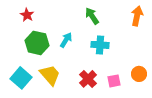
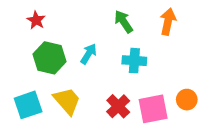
orange arrow: (137, 16) -> (168, 22), moved
cyan square: (21, 78) -> (28, 105), turned 30
pink square: (114, 81) -> (153, 109), size x1.6

